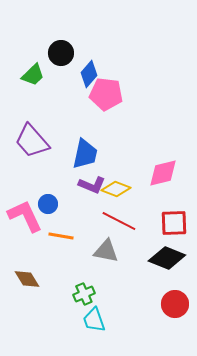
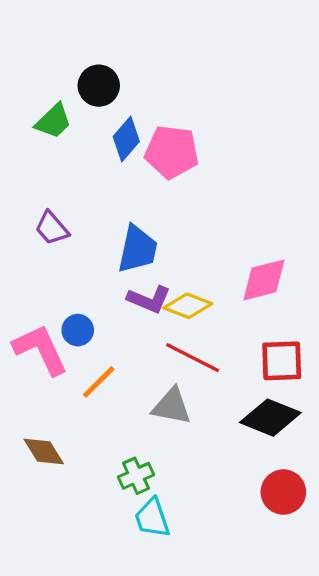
blue diamond: (89, 74) -> (126, 139), moved
purple trapezoid: (32, 141) -> (52, 228), size x0.6
orange line: (61, 236) -> (99, 382), turned -55

